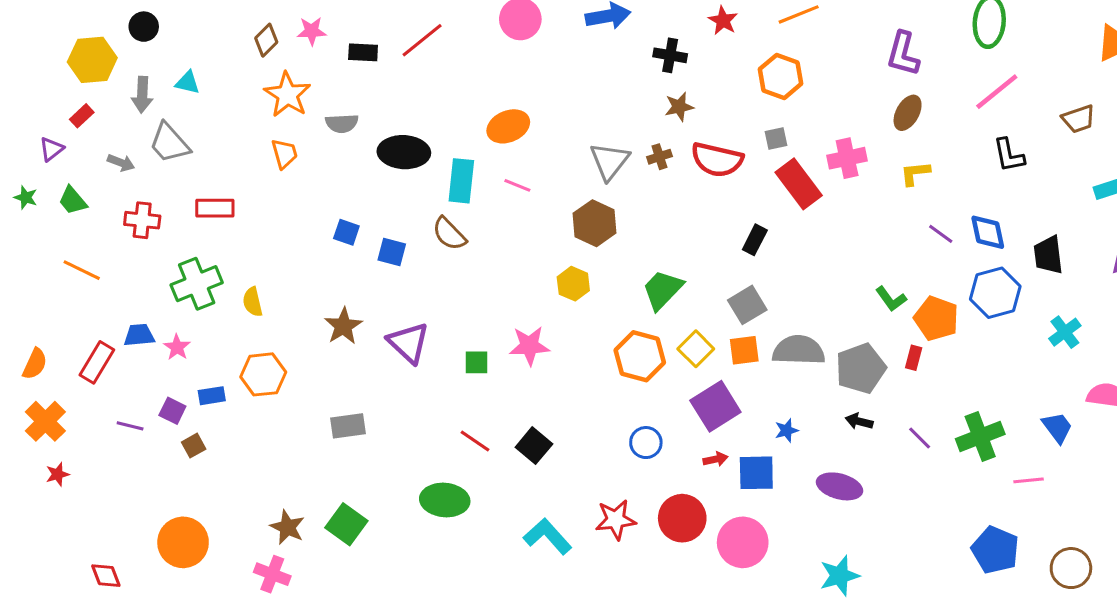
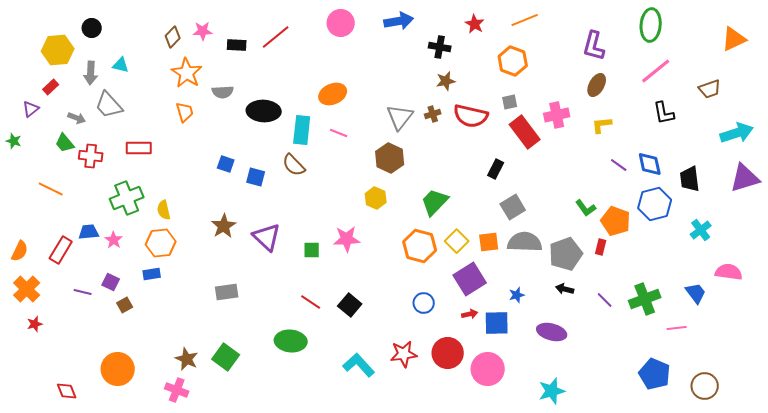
green trapezoid: (73, 201) -> (65, 143), moved
gray square: (747, 305) -> (513, 207), moved
orange hexagon: (263, 374) -> (161, 243), moved
blue rectangle: (212, 396) -> (152, 274), moved

